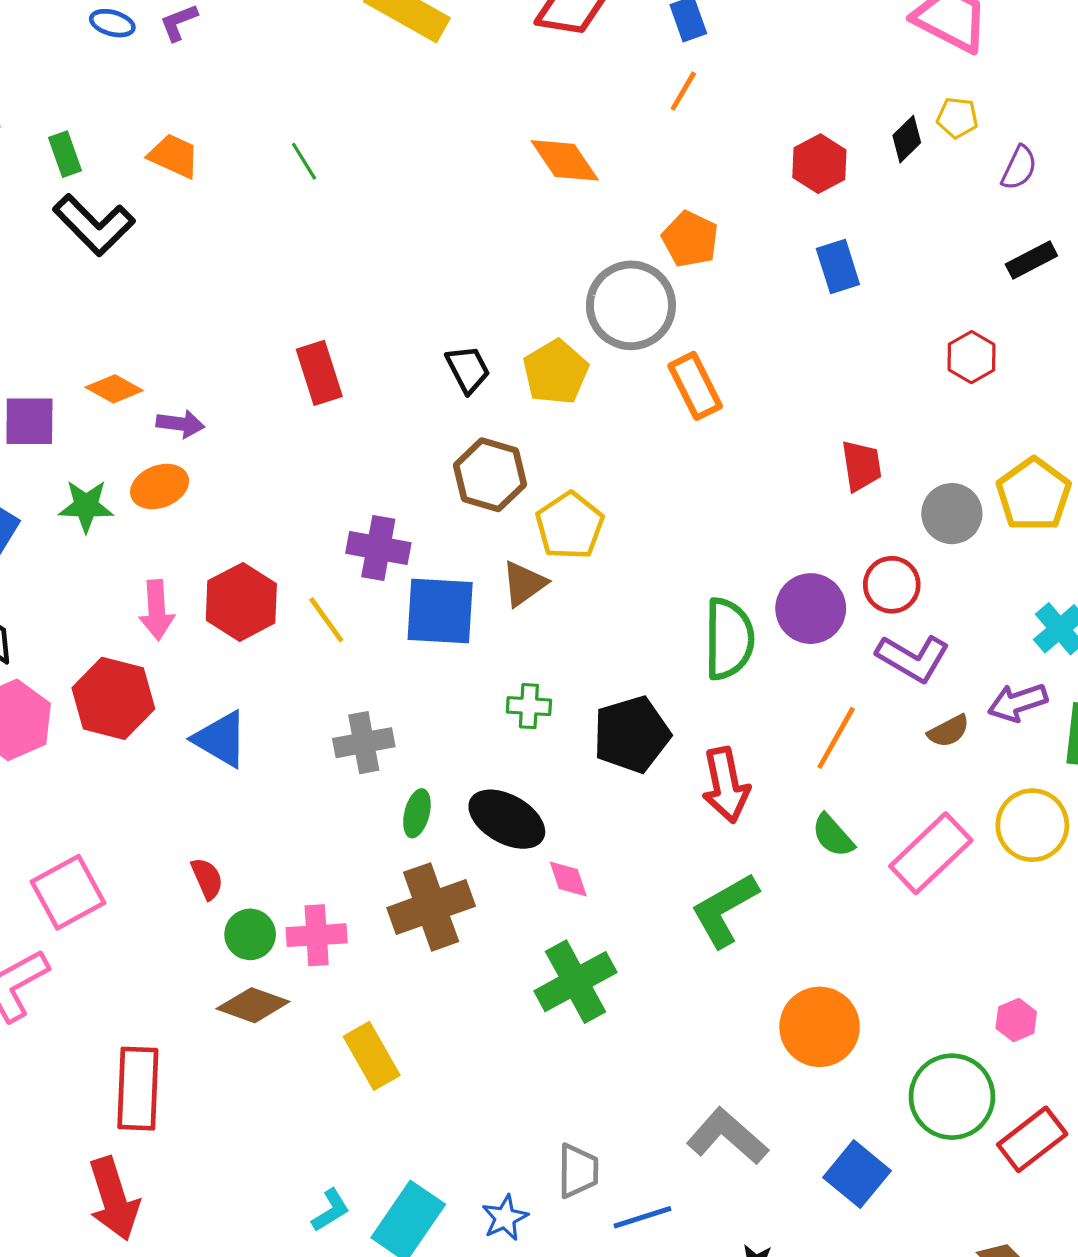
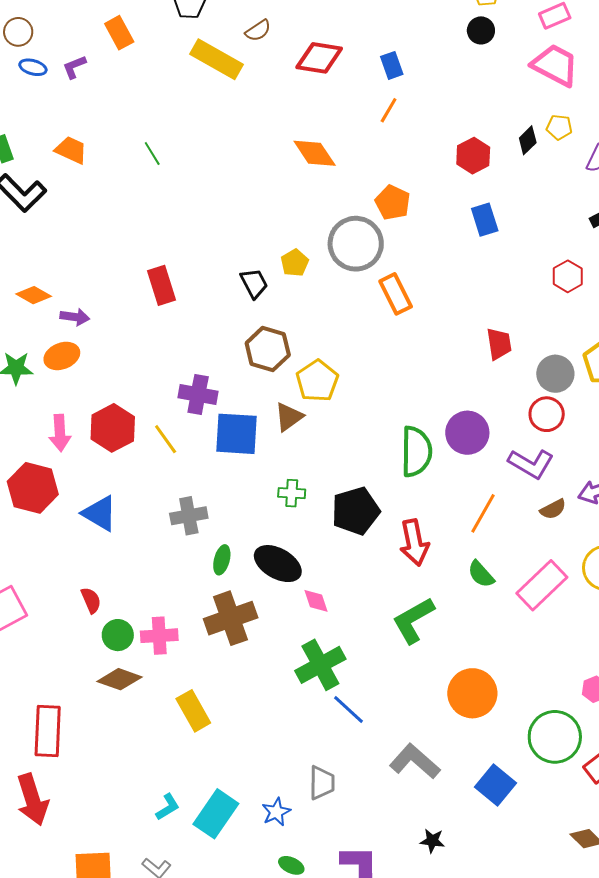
yellow pentagon: (556, 372) -> (295, 263), moved, size x0.7
red circle: (892, 585) -> (547, 414), moved
blue line: (643, 1217) -> (348, 710), moved, turned 60

